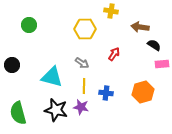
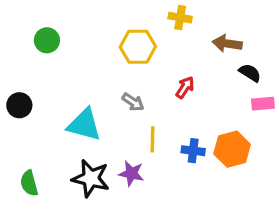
yellow line: (84, 86) -> (152, 139), moved
blue cross: (106, 93) -> (193, 151), moved
green semicircle: (18, 113) -> (29, 183), size x0.7

